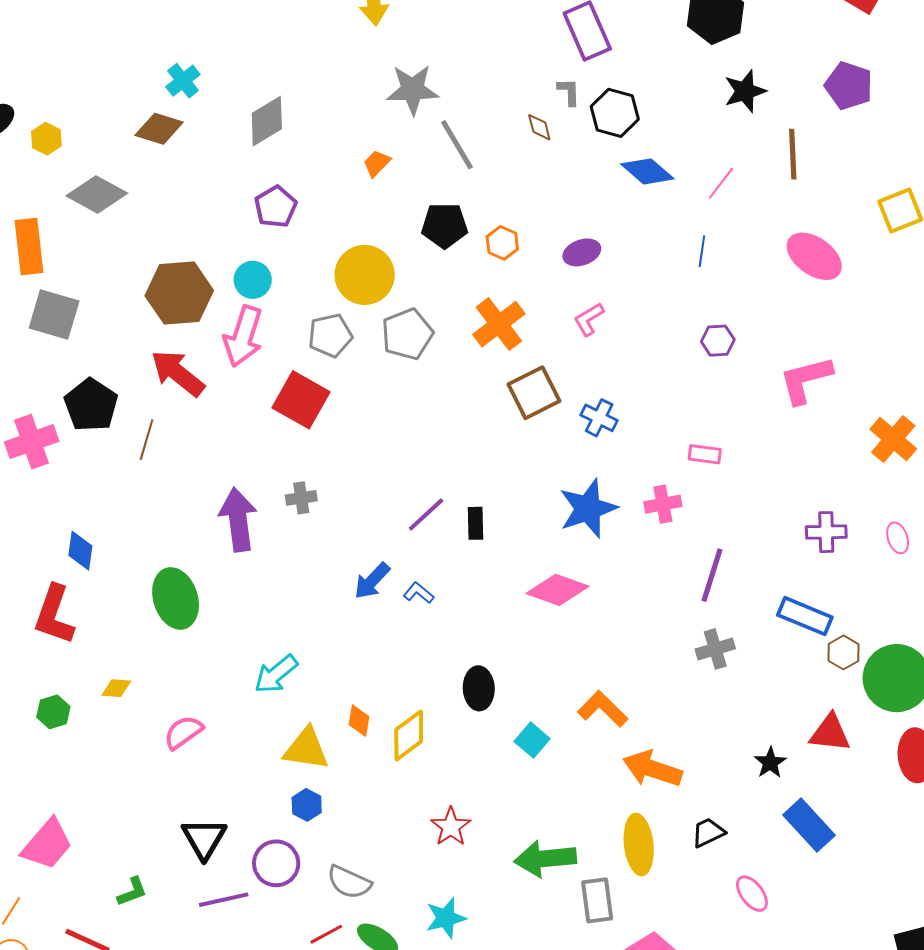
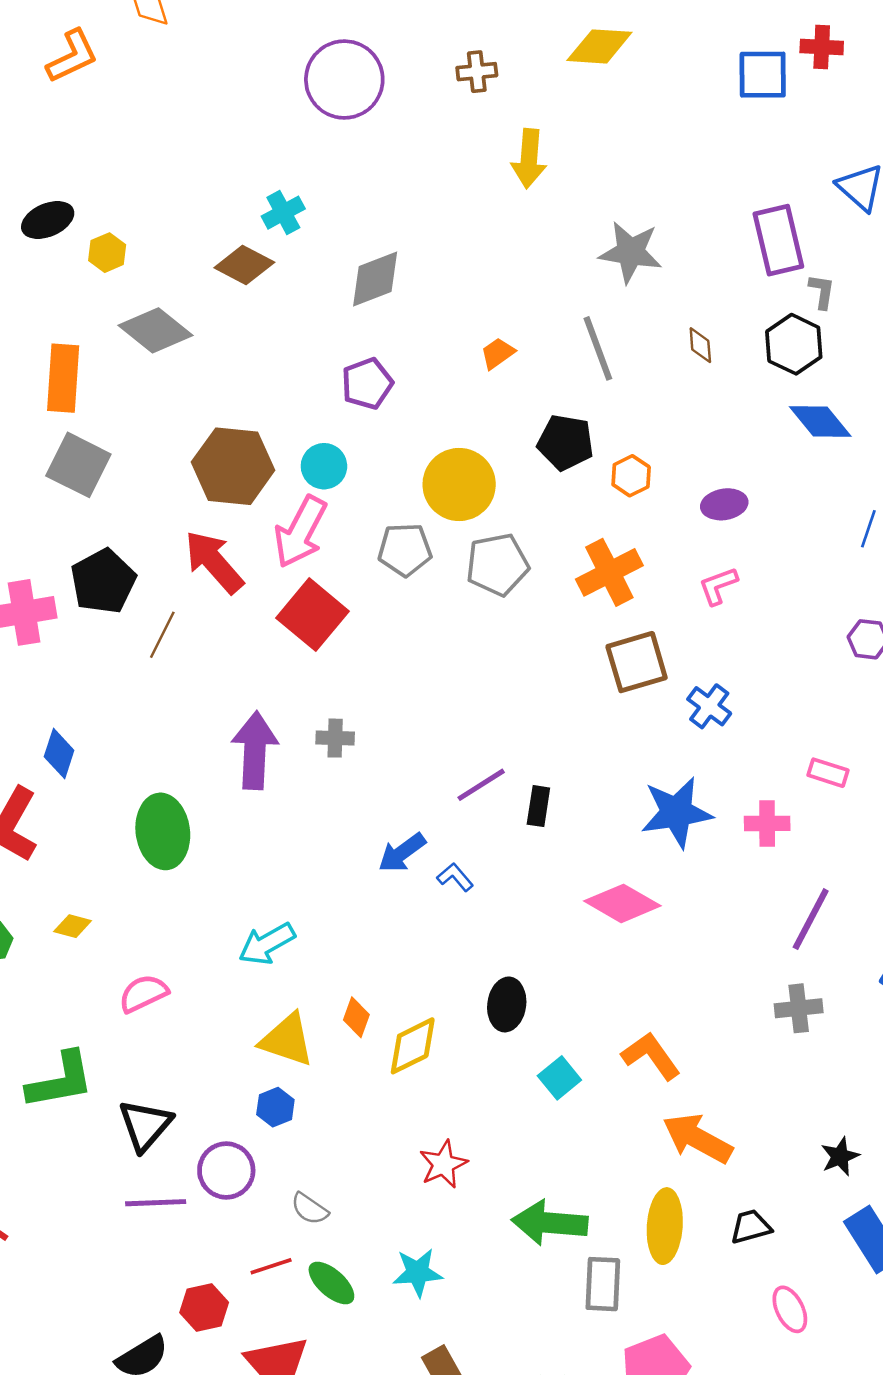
gray star: (413, 90) -> (631, 252), moved
gray L-shape: (569, 92) -> (822, 291), moved
red square: (301, 400) -> (313, 615), moved
gray semicircle: (349, 882) -> (310, 1209), size x0.7
green L-shape: (132, 892) -> (60, 1080), moved, size x1.8

